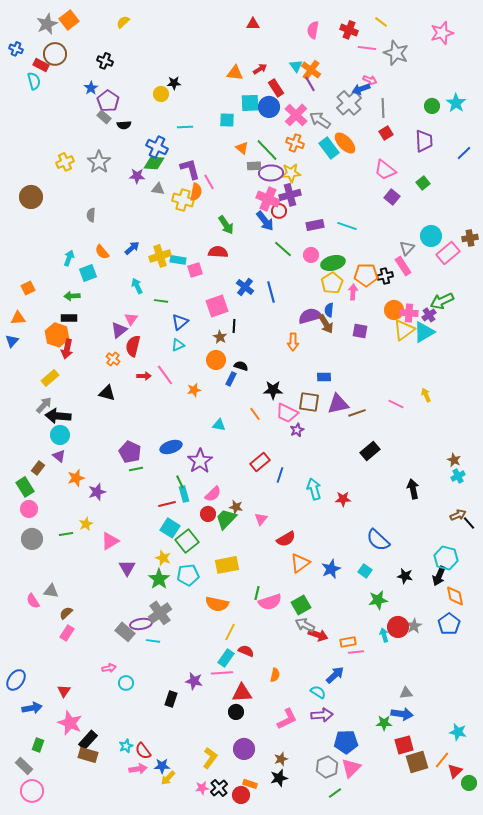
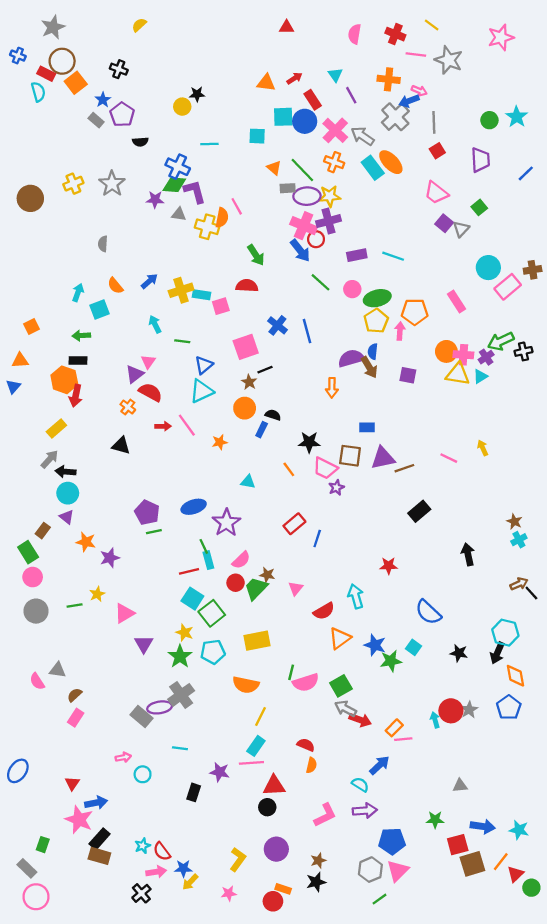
orange square: (69, 20) -> (76, 83), moved
orange cross: (311, 70) -> (389, 79), moved, turned -30
gray rectangle: (104, 117) -> (96, 120), moved
purple L-shape: (190, 169) -> (195, 192), moved
brown circle: (31, 197) -> (30, 198), moved
gray triangle: (407, 248) -> (461, 229), moved
black cross: (385, 276) -> (523, 351), moved
black line: (234, 326) -> (265, 370), turned 64
yellow triangle: (404, 330) -> (458, 374), turned 45
cyan triangle: (424, 332) -> (480, 376), size x0.6
cyan triangle: (178, 345) -> (202, 391), size x1.6
red semicircle: (133, 346) -> (150, 392), turned 105
black arrow: (58, 416) -> (65, 472), size x0.7
orange star: (76, 478) -> (86, 542), turned 30
cyan arrow: (314, 489) -> (356, 596), moved
blue star: (331, 569) -> (375, 645), turned -30
green star: (378, 600) -> (391, 661), moved
cyan line: (153, 641) -> (180, 748), moved
orange rectangle: (348, 642) -> (394, 728), turned -35
red semicircle: (246, 651) -> (306, 745), moved
blue arrow: (32, 708) -> (96, 803), moved
blue arrow: (402, 714) -> (483, 826), moved
black cross: (219, 788) -> (141, 893), moved

